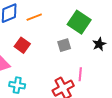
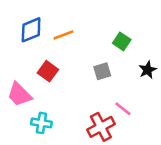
green square: (79, 22) -> (122, 41), size x0.6
pink line: (80, 74) -> (123, 109), turned -56

